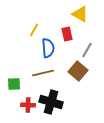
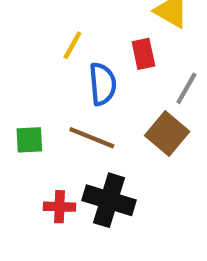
brown line: (43, 73) -> (92, 138), turned 35
green square: (14, 84) -> (29, 140), moved

